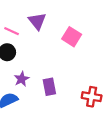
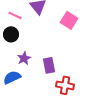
red cross: (92, 97) -> (65, 85), moved

